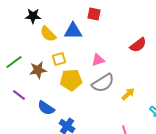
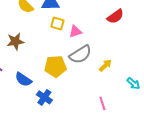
yellow square: (59, 59) -> (57, 23), moved, turned 32
yellow pentagon: (71, 80) -> (55, 66), moved

